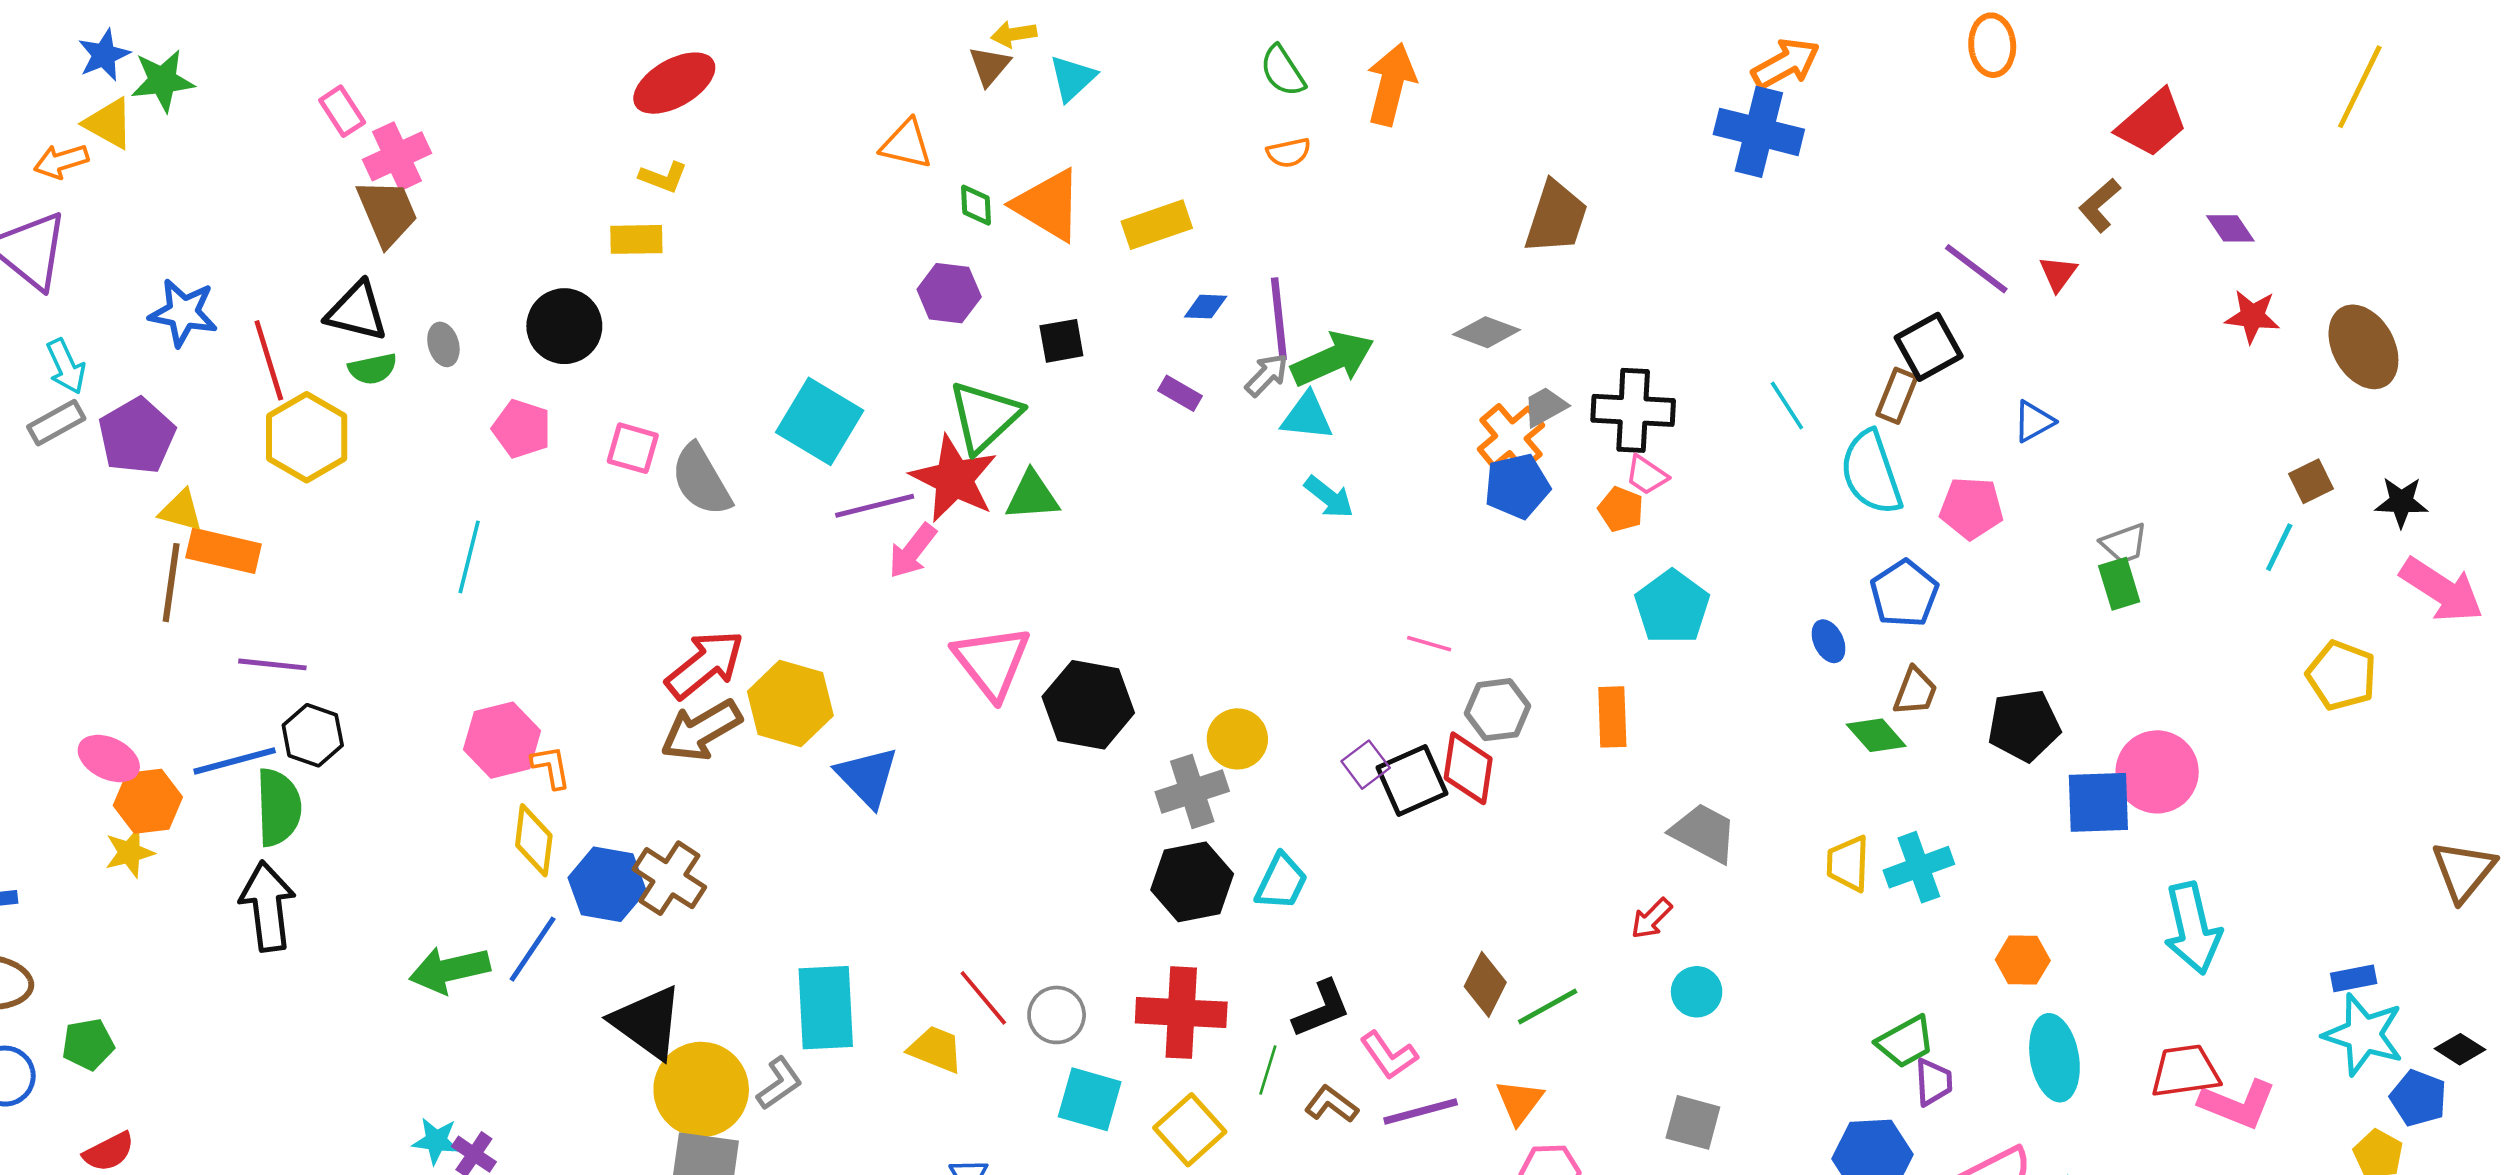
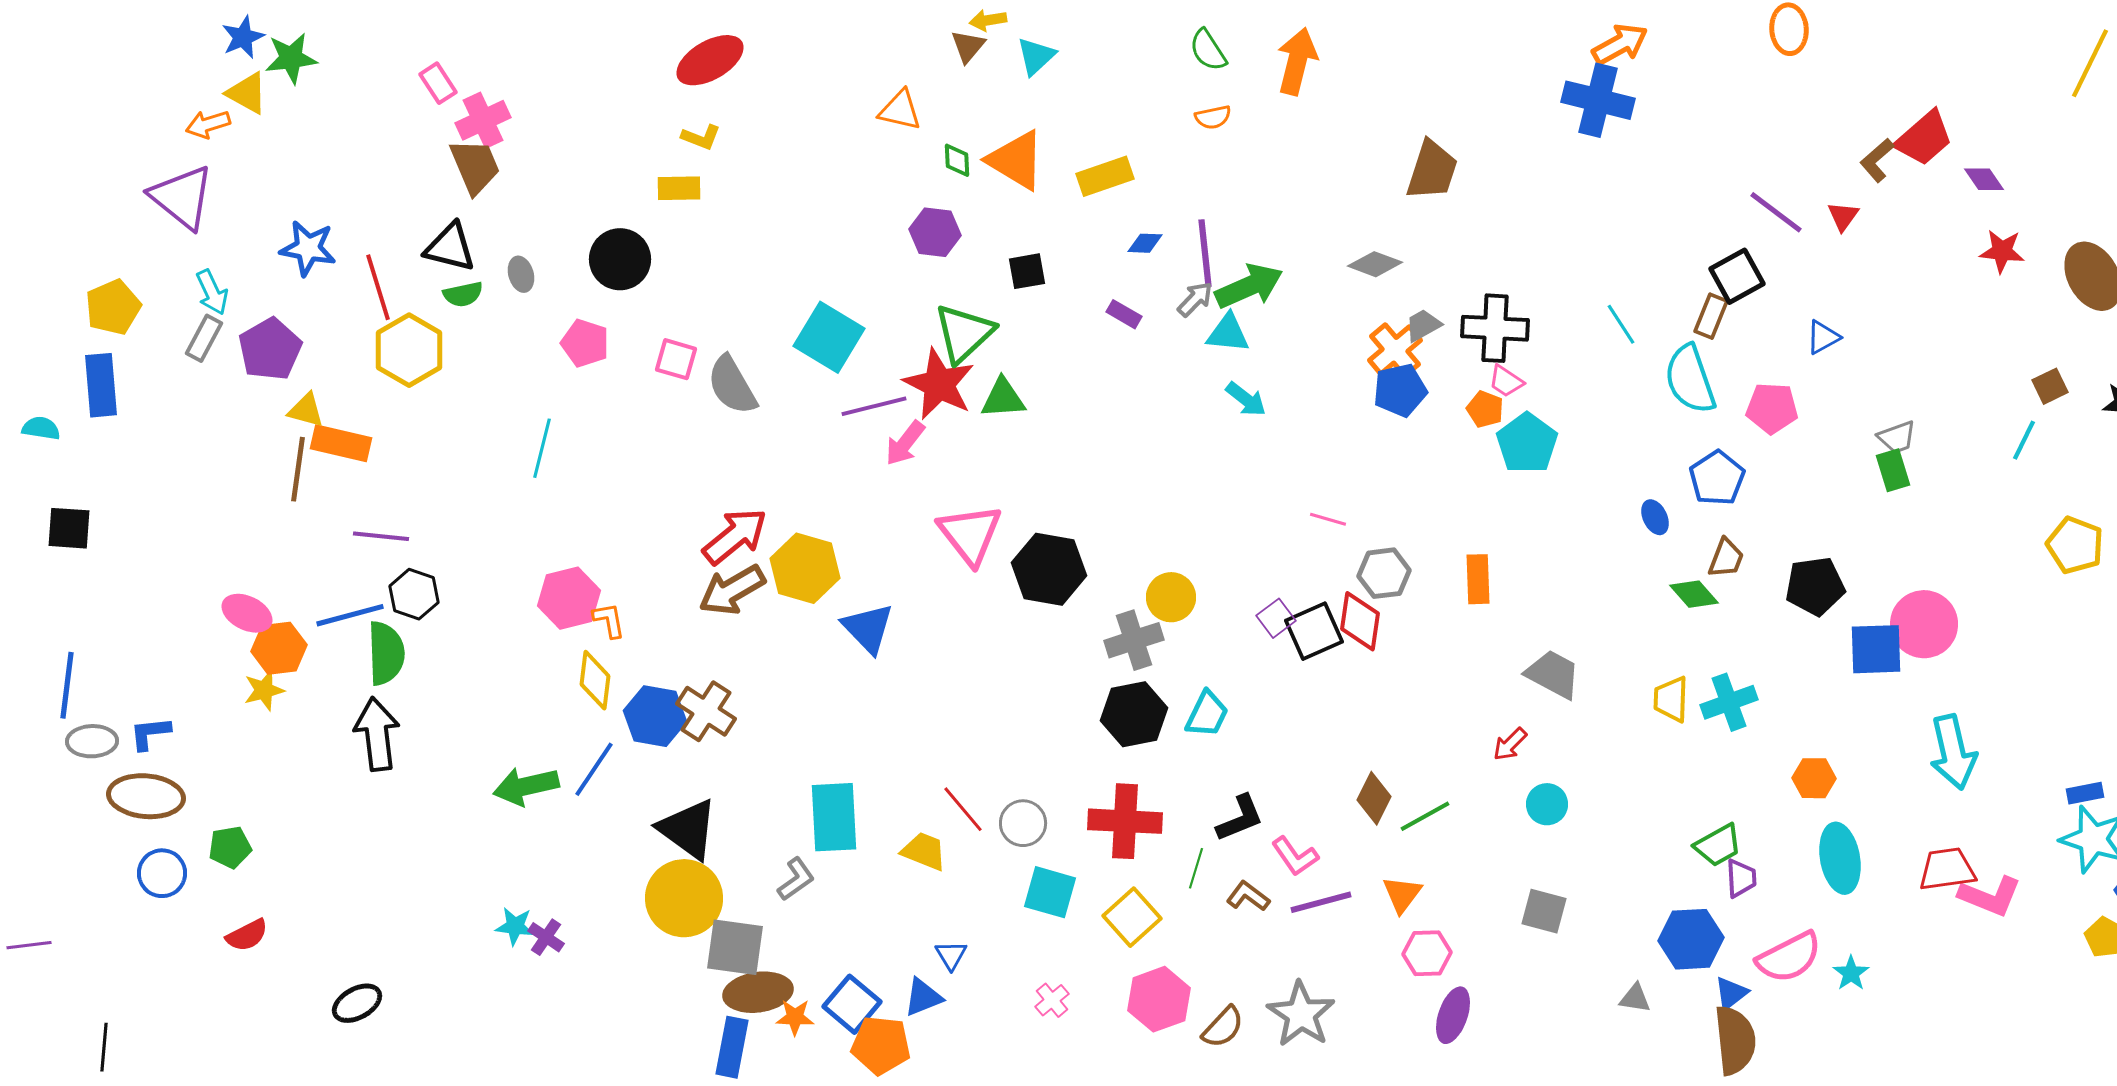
red trapezoid: (2152, 123) -> (1924, 138), moved
gray rectangle: (56, 423) -> (204, 338), turned -33
cyan pentagon: (1672, 607) -> (1527, 443), moved
yellow circle: (701, 1089) -> (684, 898), moved

